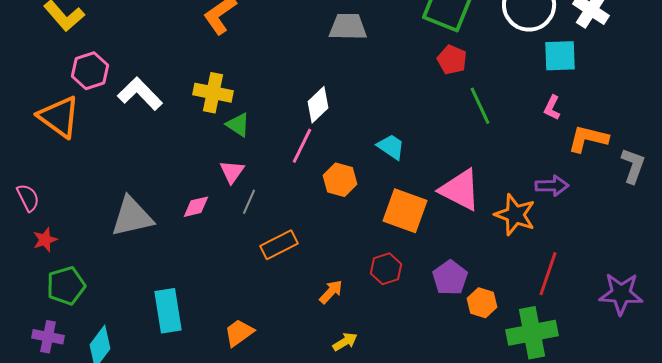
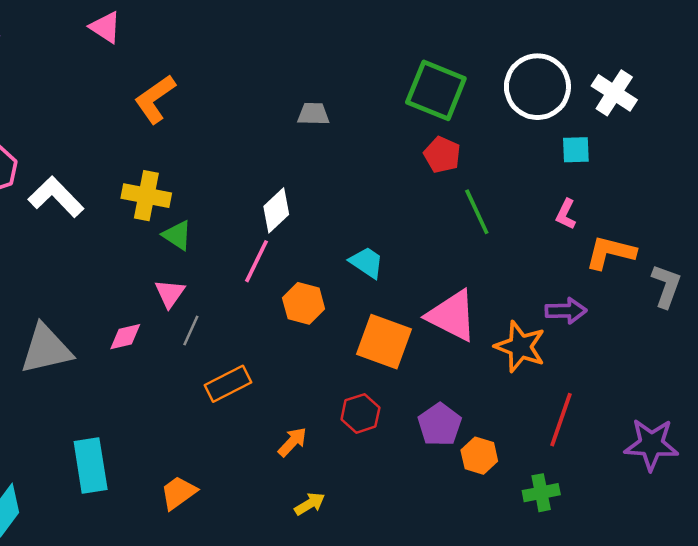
gray trapezoid: (348, 27) -> (313, 114), size x0.7
cyan square: (560, 56) -> (576, 150), size x0.7
green cross: (532, 333) -> (541, 493), size x0.6

